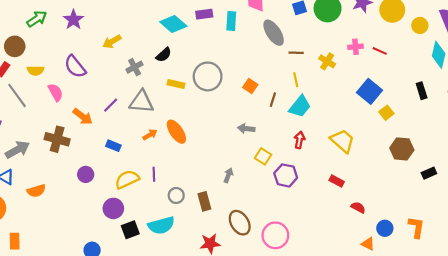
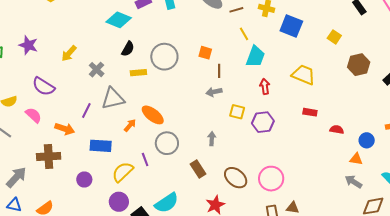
black semicircle: (164, 55) -> (128, 49), moved
blue square: (370, 91) -> (291, 26), moved
brown line: (273, 100) -> (219, 71), moved
blue rectangle: (113, 146) -> (101, 146), size x1.5
gray circle: (176, 195) -> (167, 143), moved, size x1.5

